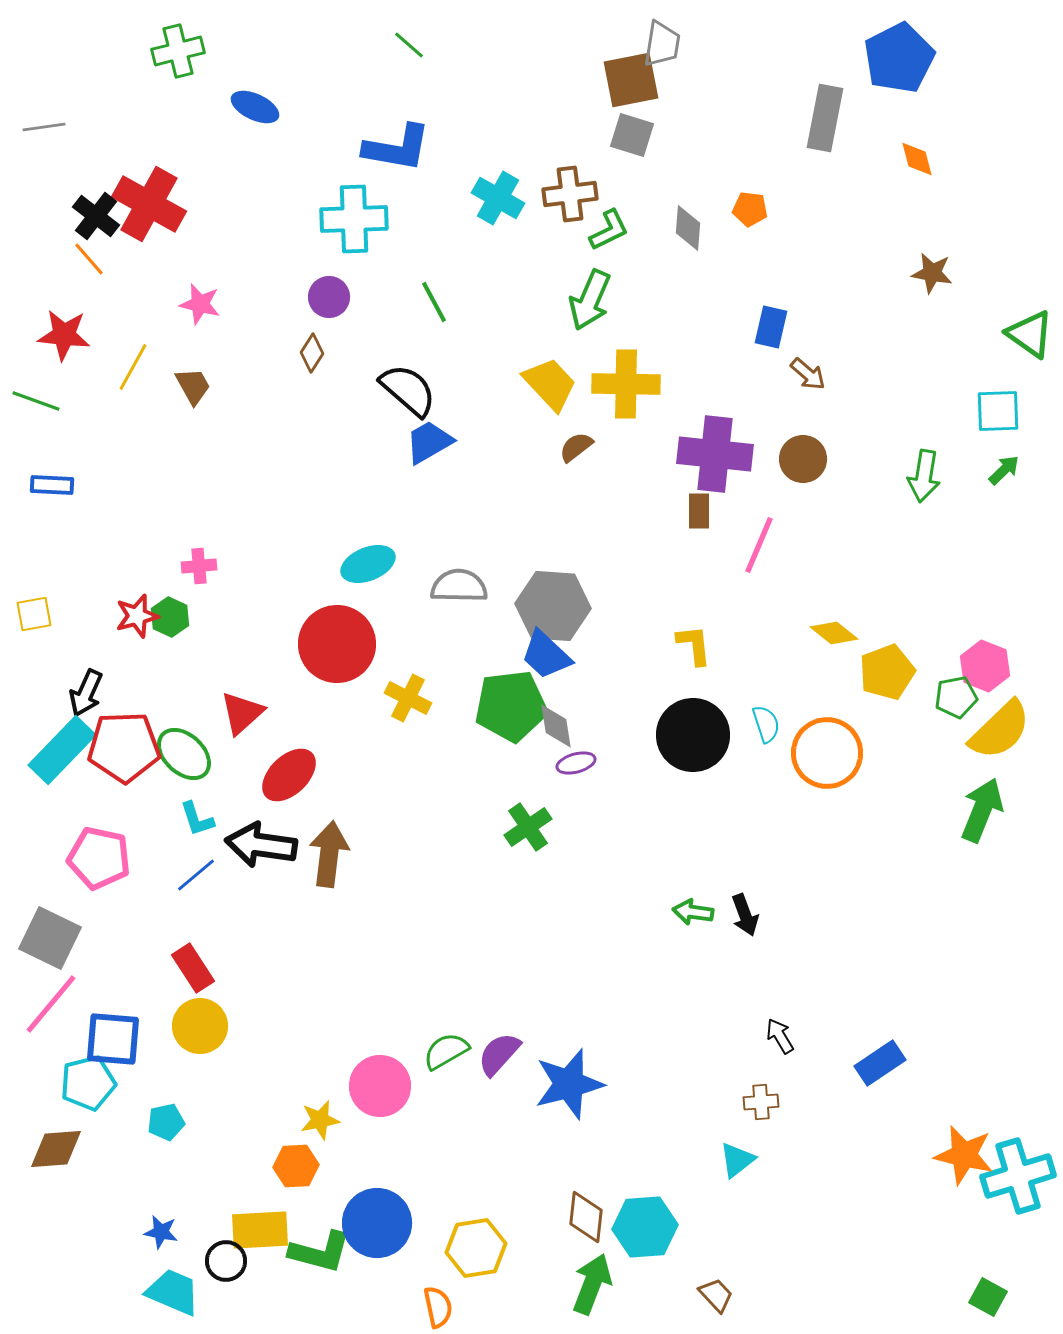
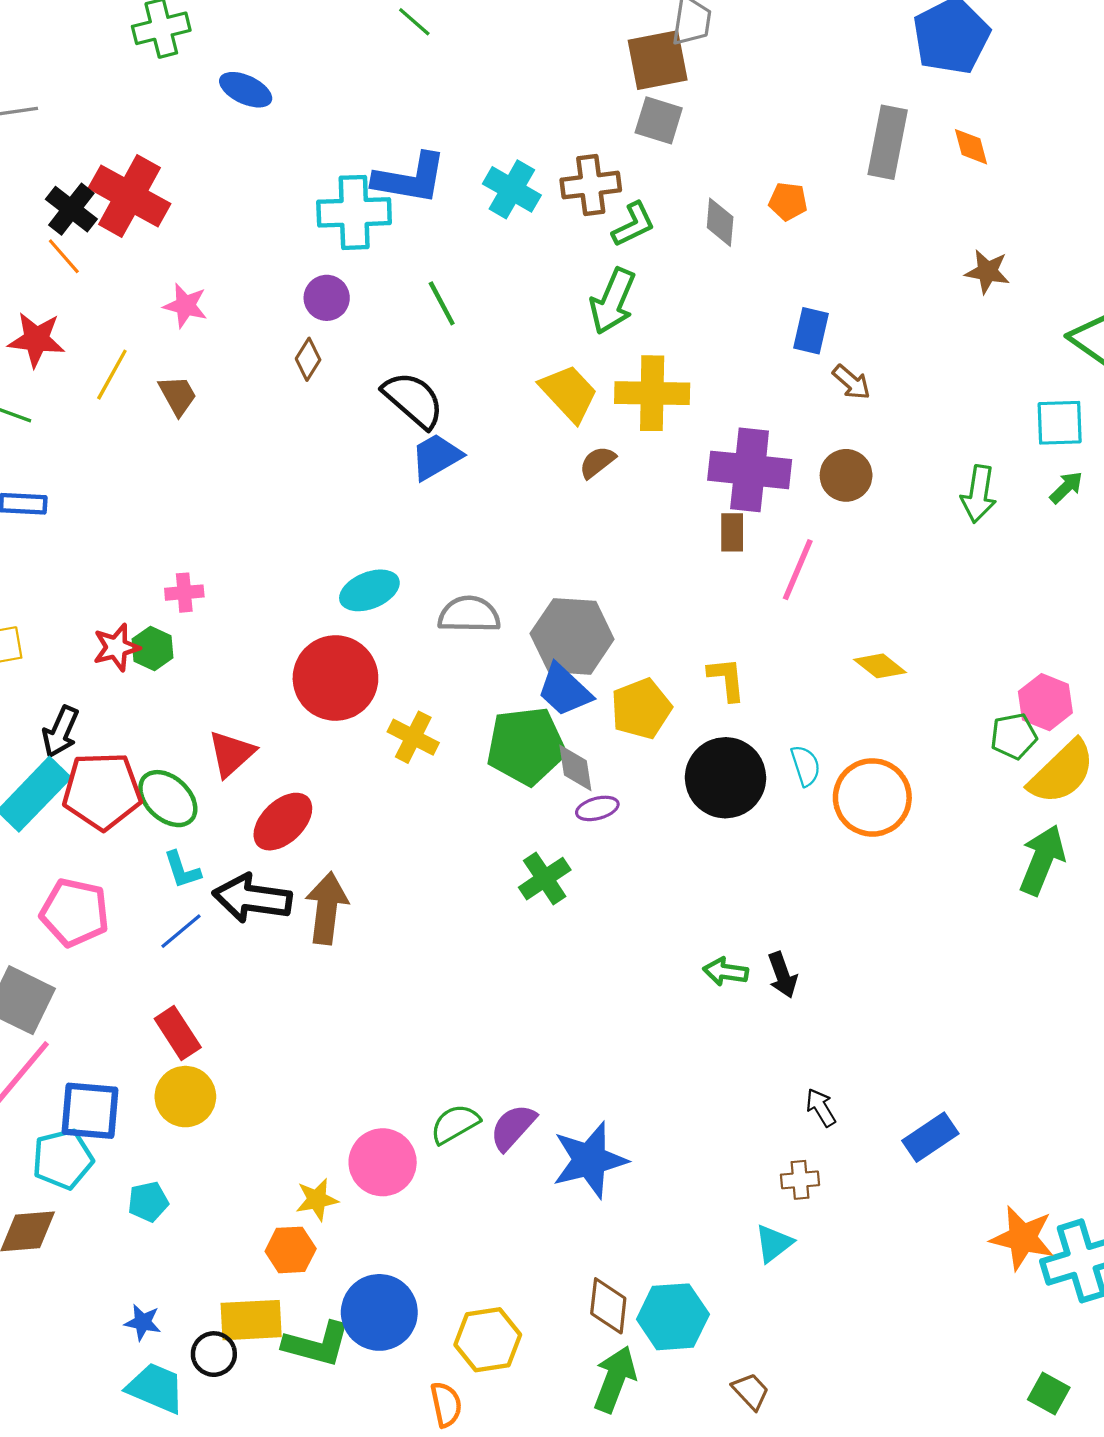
gray rectangle: (825, 118) -> (888, 142), moved
blue L-shape: (397, 148) -> (410, 178), moved
yellow pentagon: (887, 672) -> (641, 709), moved

